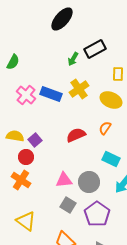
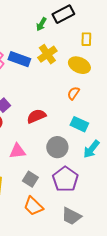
red semicircle: (76, 135) -> (36, 116), moved
pink triangle: (64, 180) -> (17, 151), moved
gray square: (68, 205) -> (30, 179), moved

